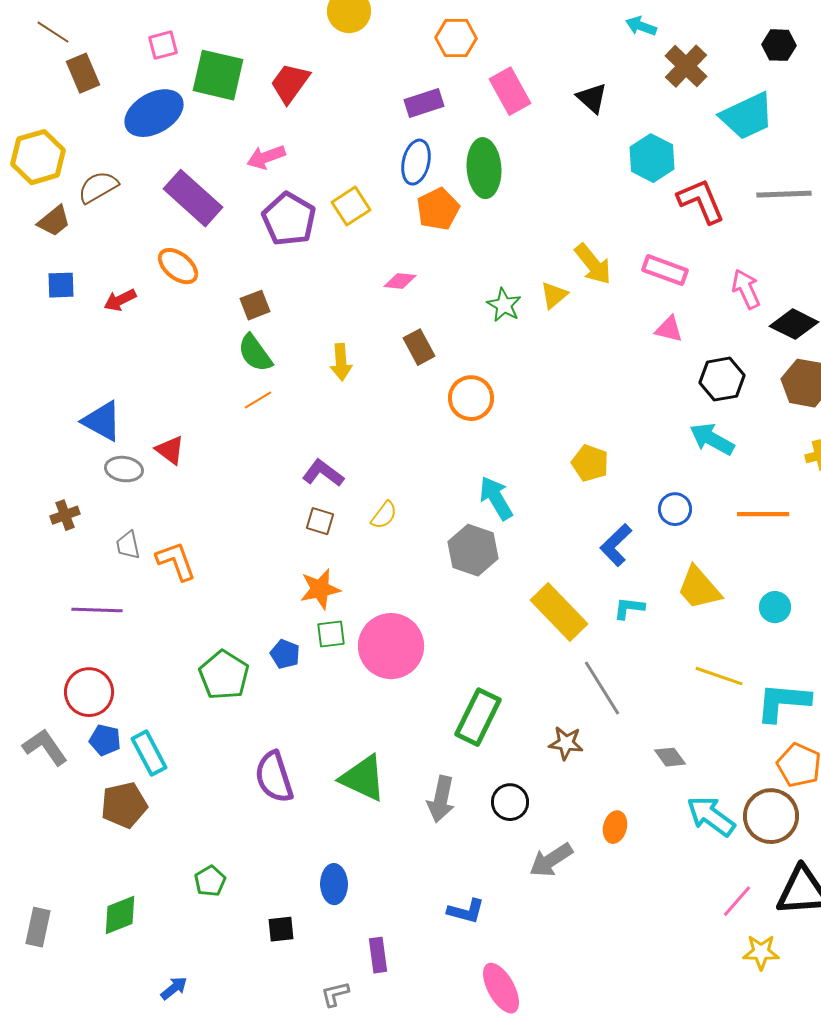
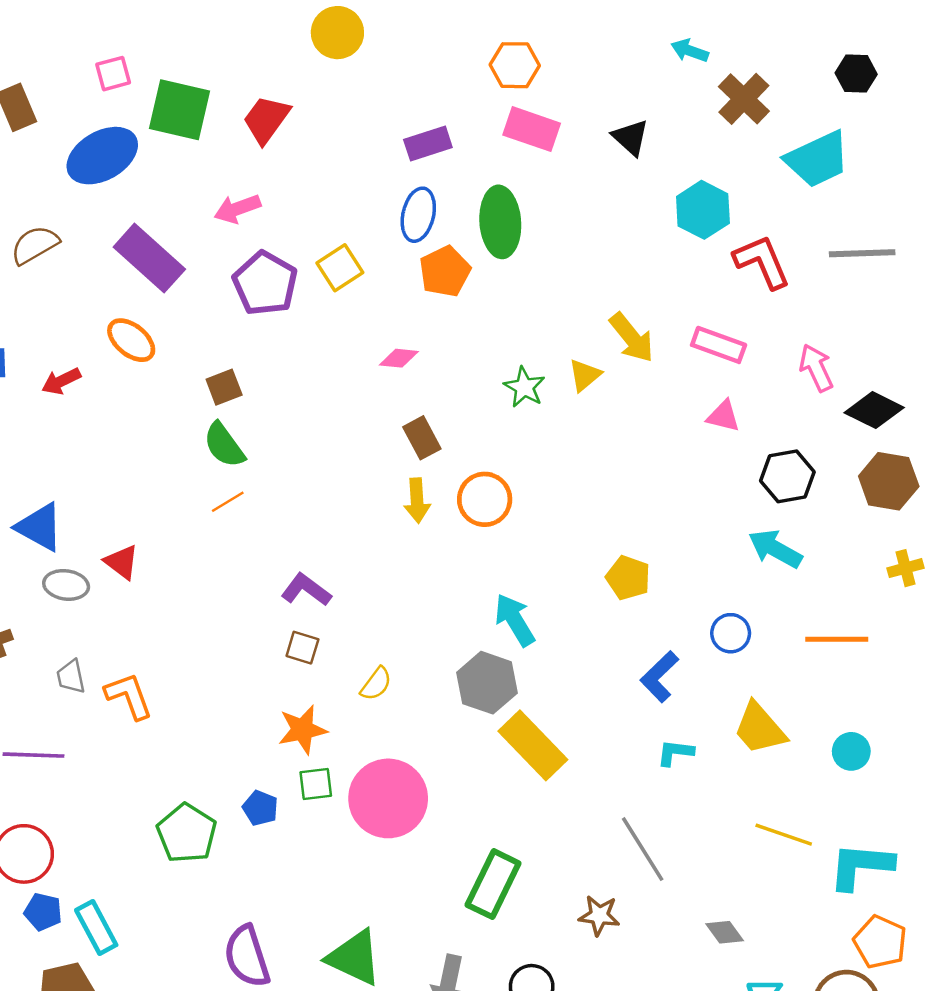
orange hexagon: (456, 38) -> (515, 65), moved
pink rectangle: (510, 91) -> (532, 129), turned -42
yellow arrow: (341, 362) -> (417, 501), moved
yellow semicircle: (384, 515) -> (376, 684), moved
yellow rectangle: (559, 612) -> (533, 745), moved

